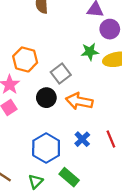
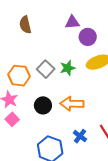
green star: (90, 52) -> (68, 68), moved
gray square: (61, 74) -> (46, 69), moved

